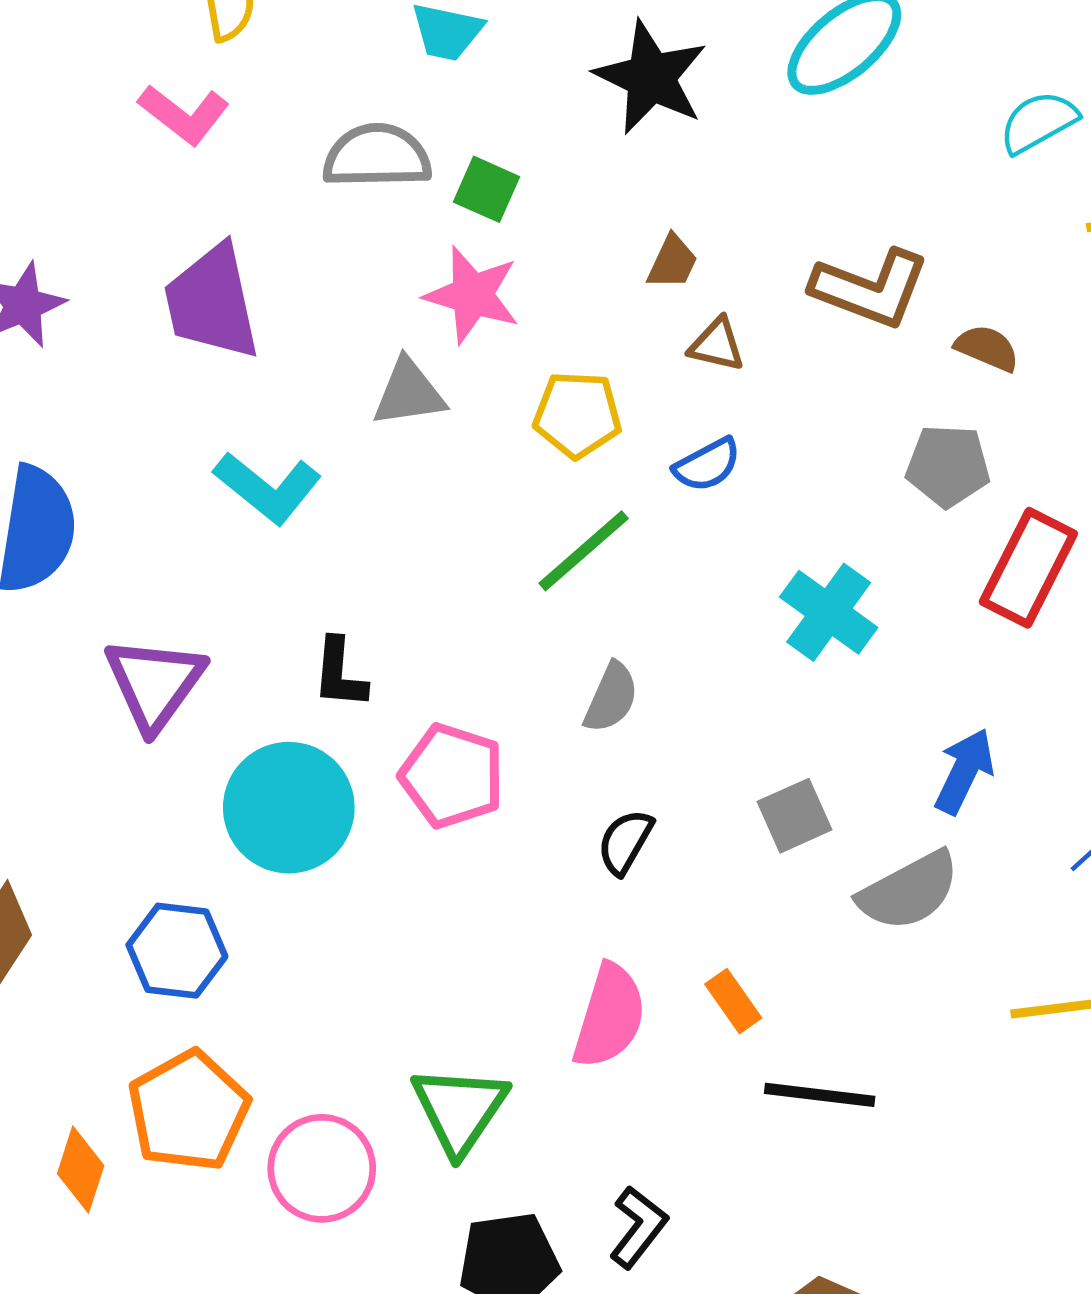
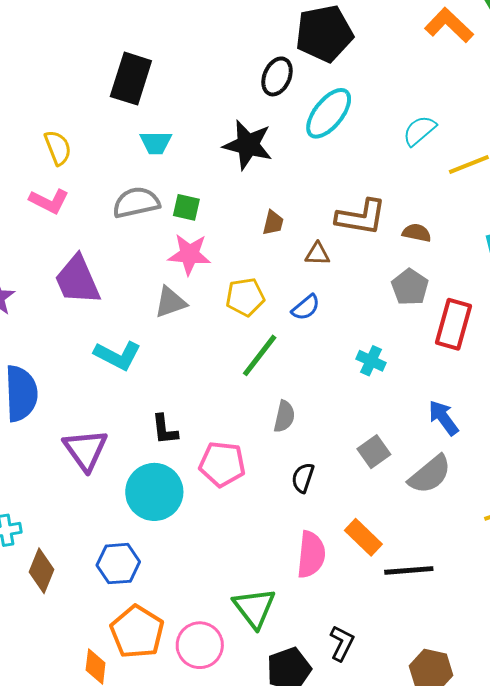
brown triangle: (717, 345) -> (317, 254), moved
gray pentagon: (948, 466) -> (410, 287), turned -30
cyan cross: (829, 612) -> (371, 361), size x0.7
blue arrow: (964, 771) -> (443, 418), turned -51
orange rectangle: (733, 1001) -> (363, 537), size x1.4

